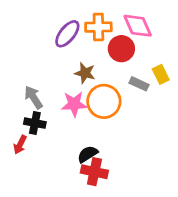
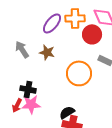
brown star: (85, 73) -> (47, 52), moved
gray arrow: (34, 97) -> (22, 49), moved
pink star: (74, 104) -> (31, 104), moved

